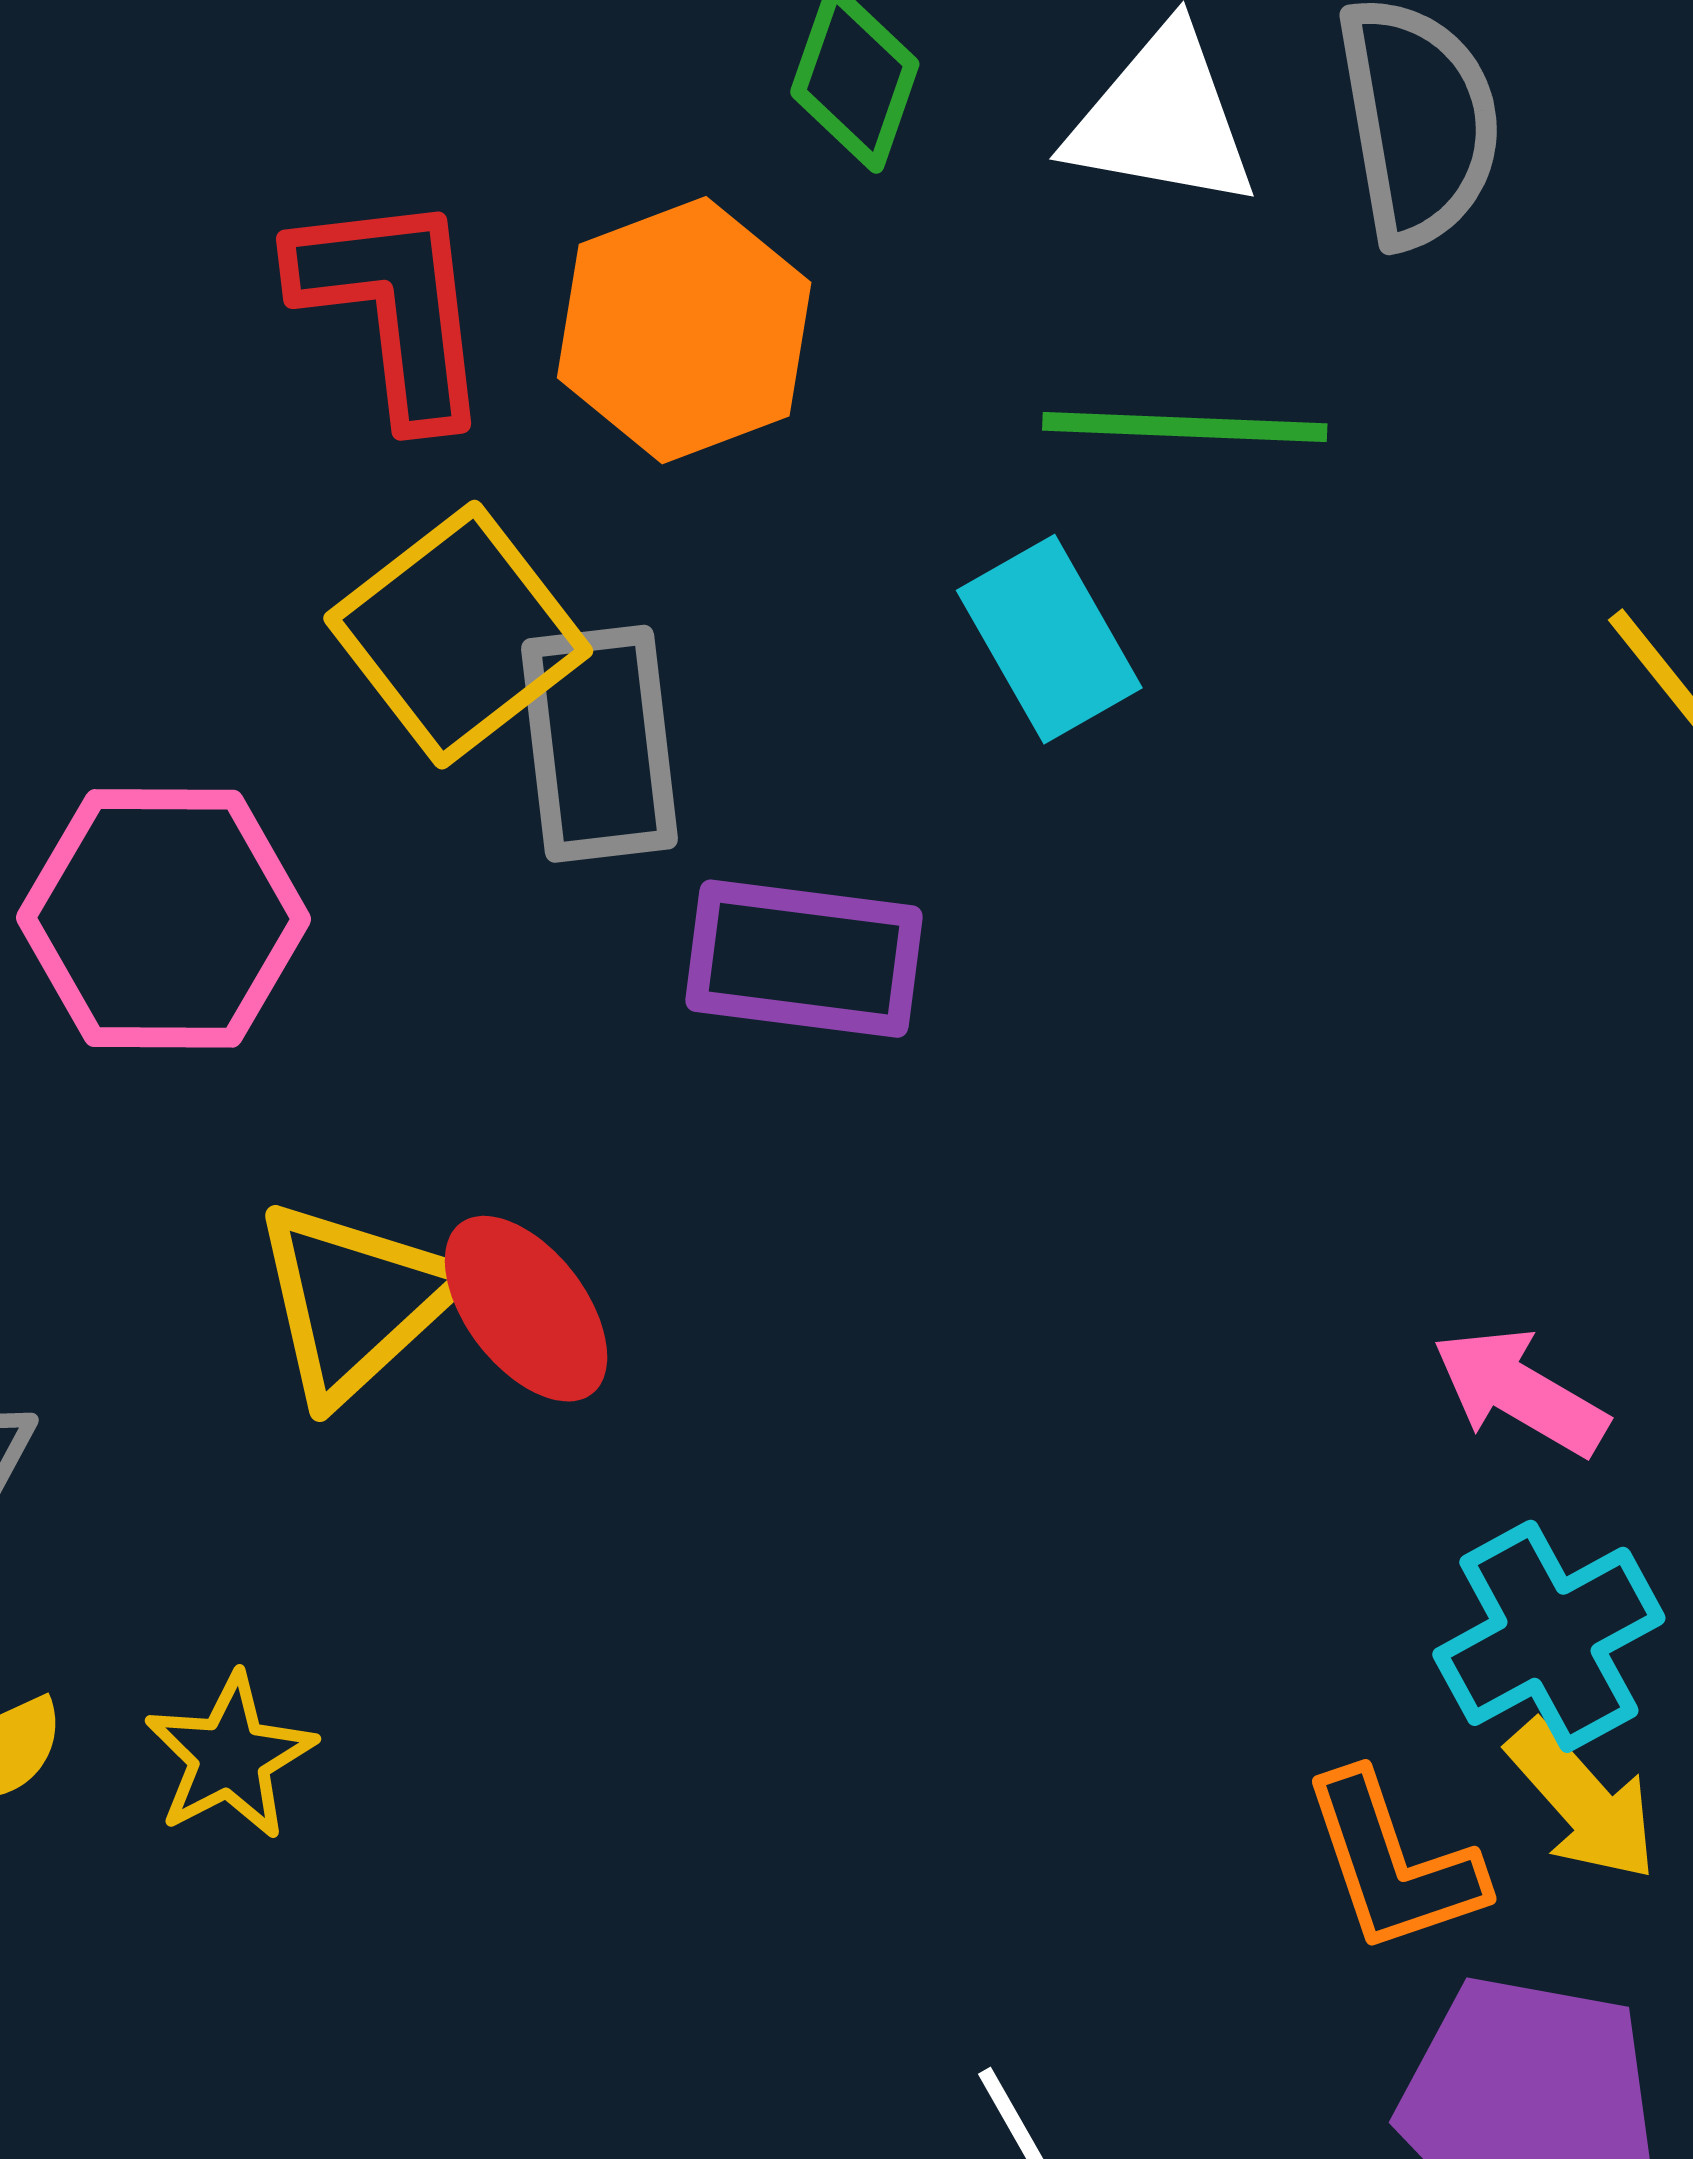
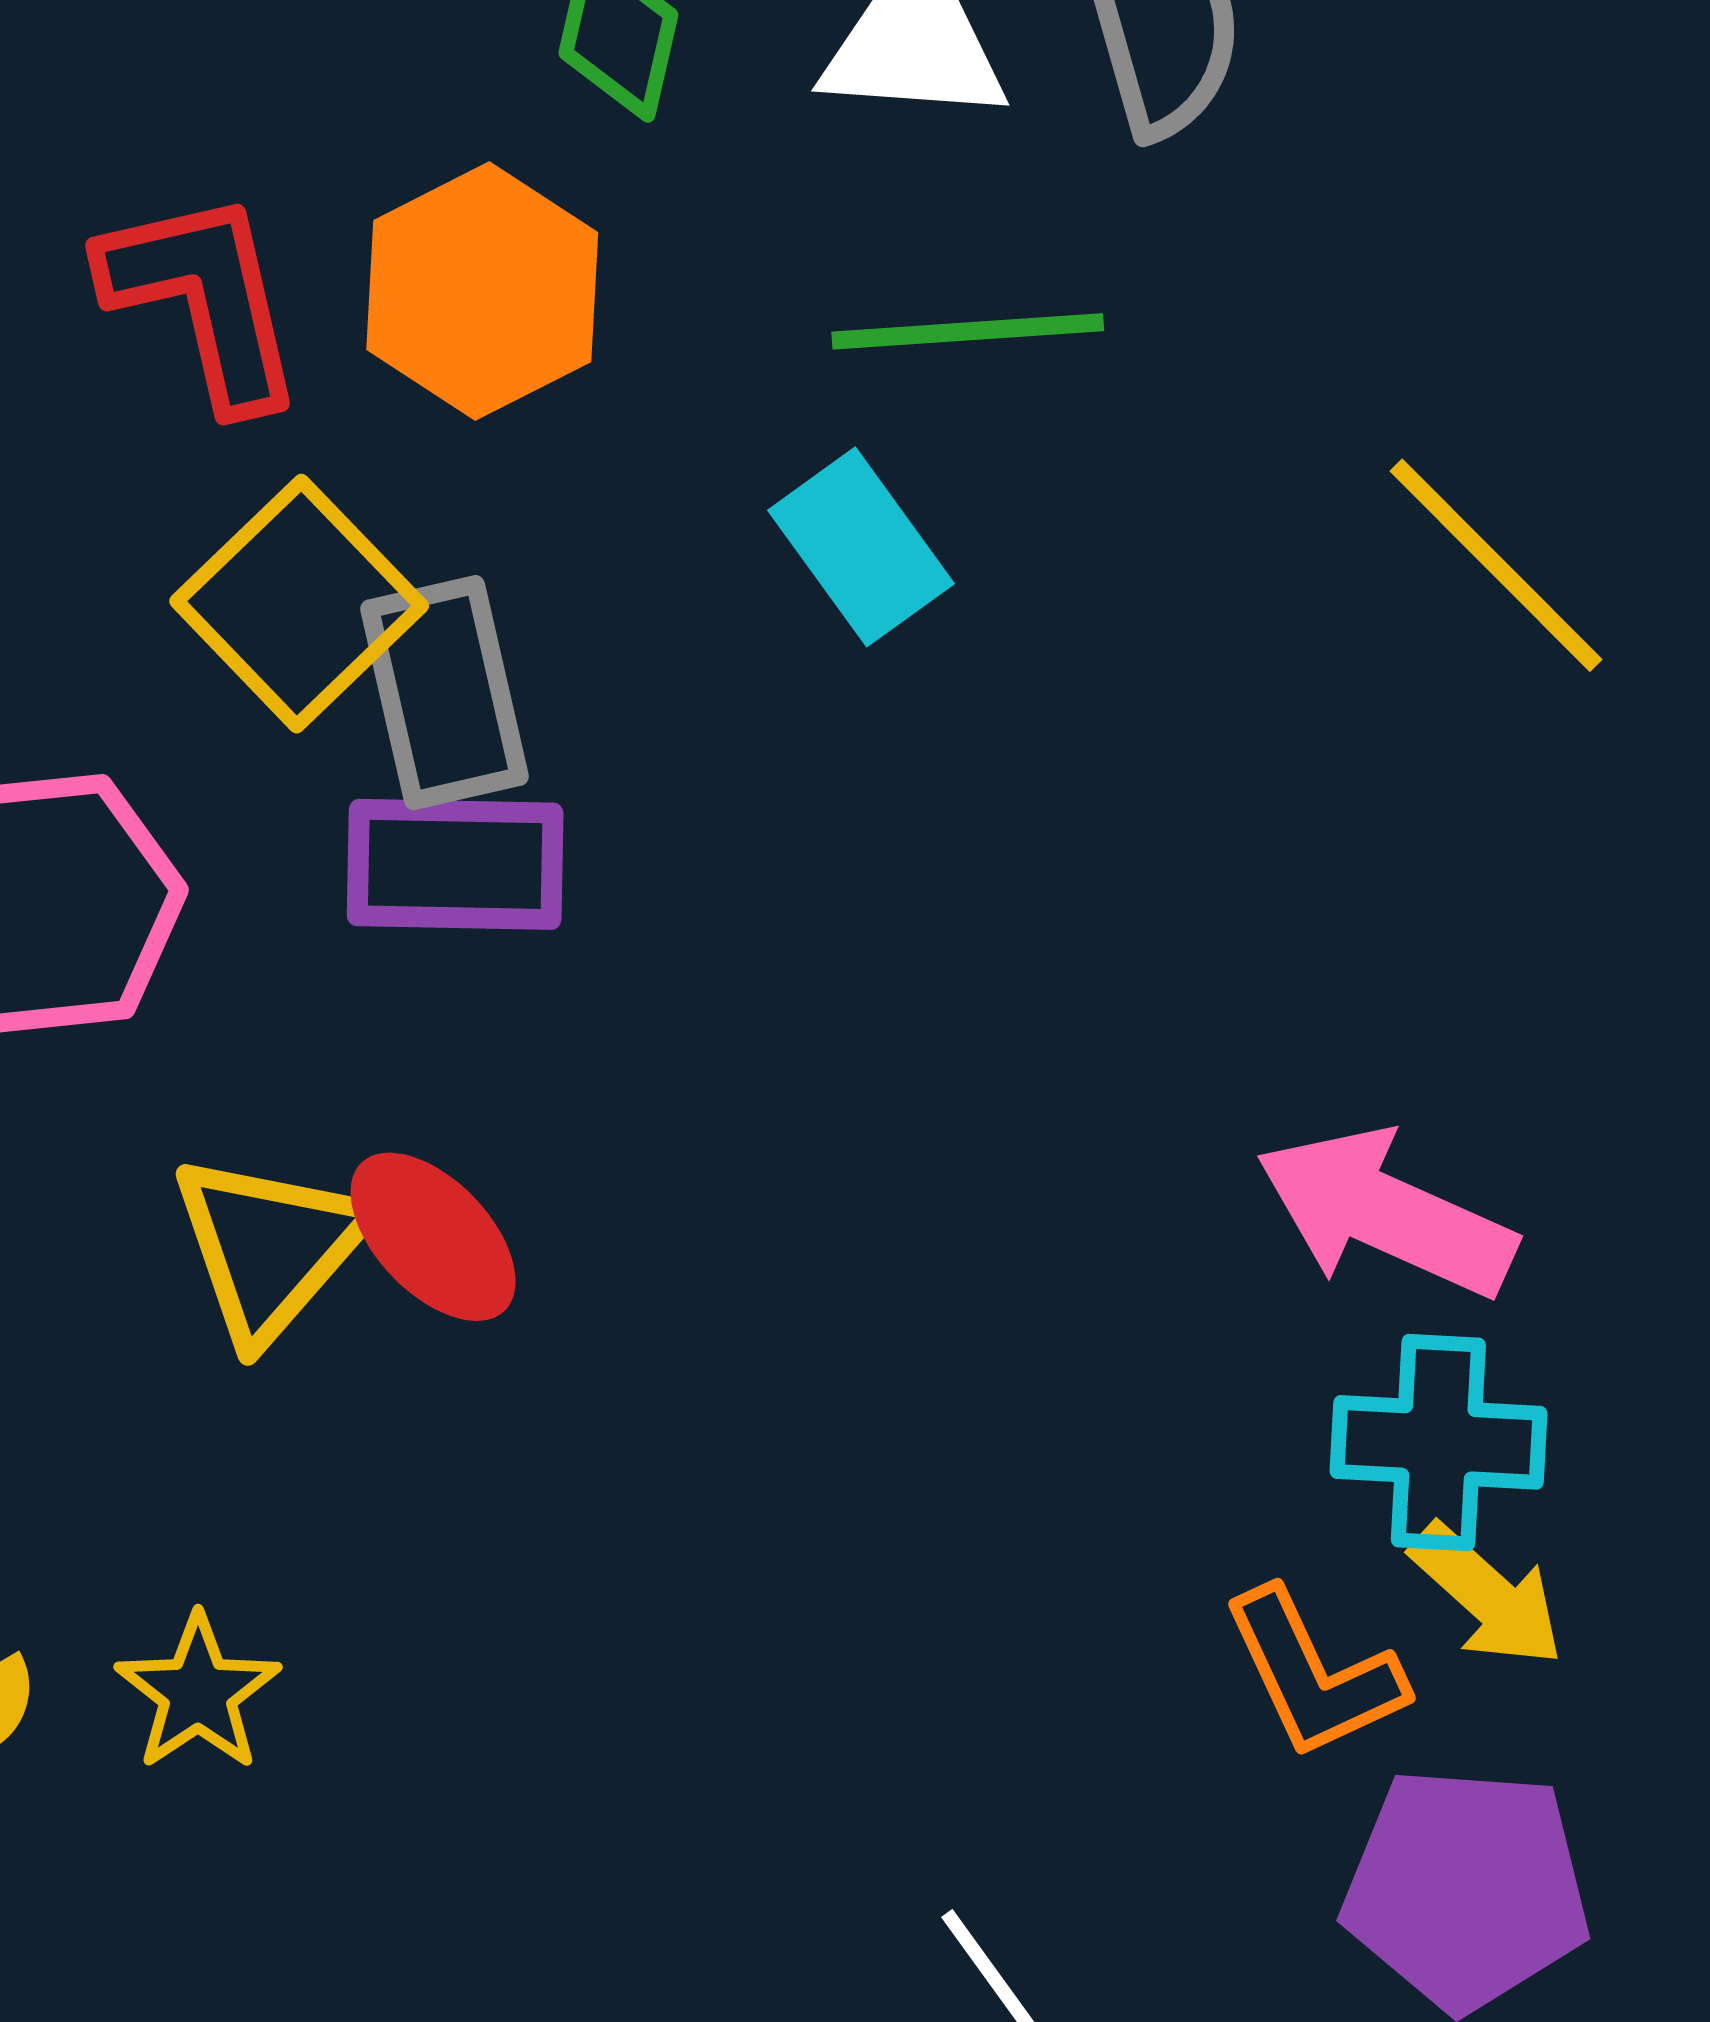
purple rectangle: (804, 959) -> (455, 864), moved
pink arrow: (1520, 1392) -> (1386, 1213), size x1.5
cyan cross: (1549, 1636) -> (1438, 1442), turned 38

